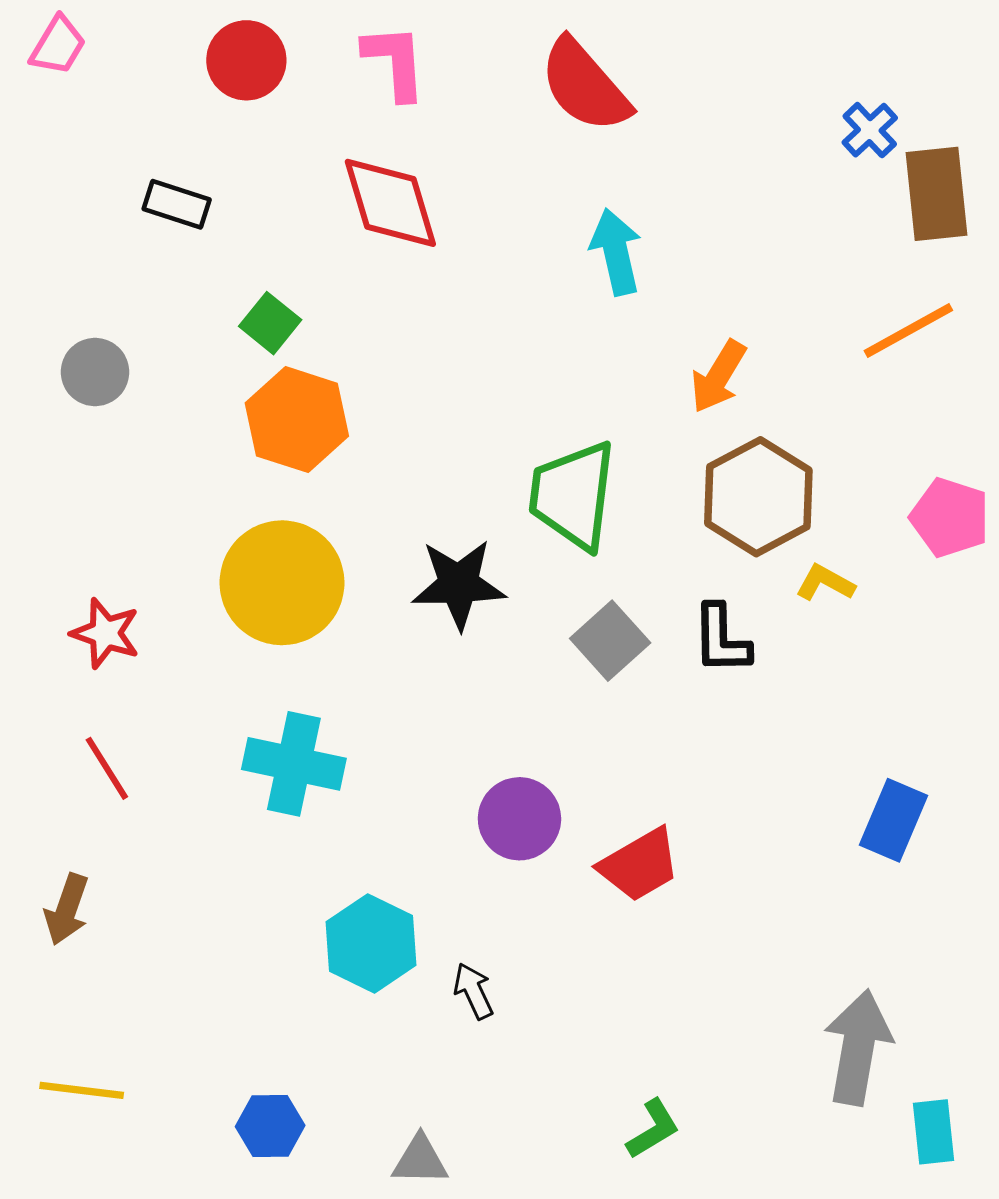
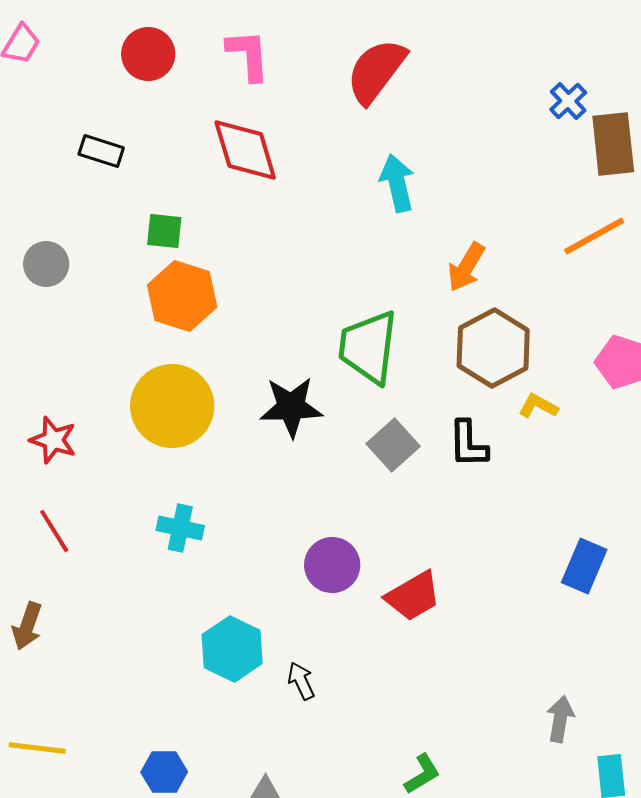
red semicircle: (585, 86) -> (376, 71), turned 78
green square: (270, 323) -> (164, 231), turned -33
cyan cross: (294, 764) -> (180, 528), size x0.7
gray arrow: (858, 1047) -> (560, 719), size x0.6

